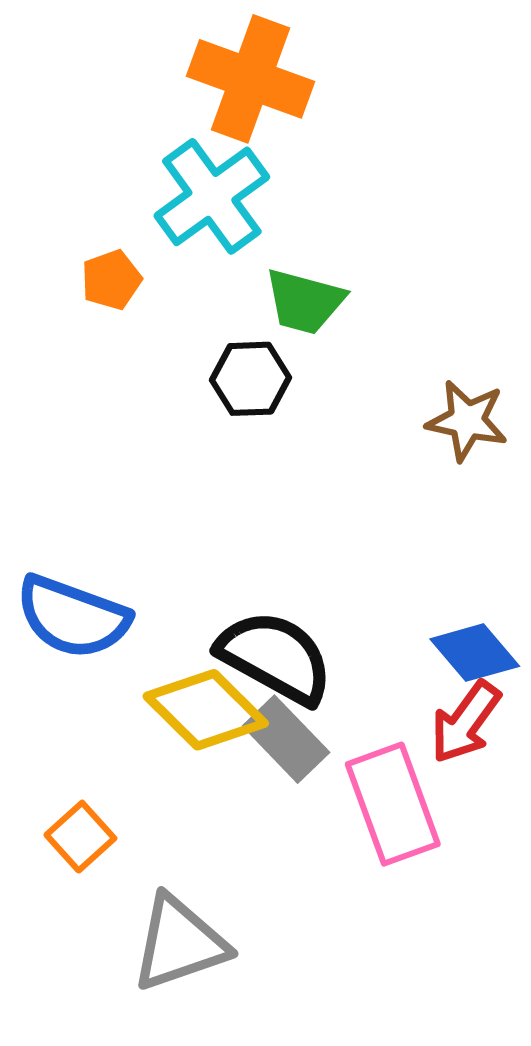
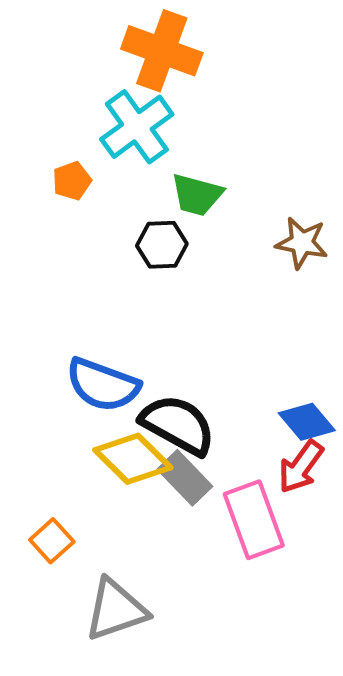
brown star: (467, 421) -> (302, 243), moved
blue semicircle: (73, 617) -> (103, 385), moved

